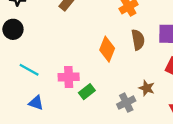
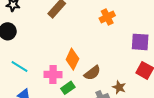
brown semicircle: (138, 40) -> (92, 73), moved, turned 60
orange diamond: (107, 49) -> (72, 59), moved

